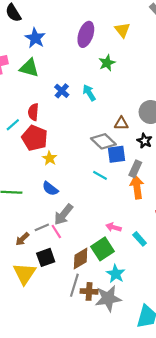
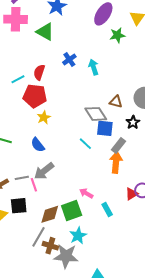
green star: (107, 63) -> (117, 35), moved
red pentagon: (35, 138) -> (35, 96), turned -30

